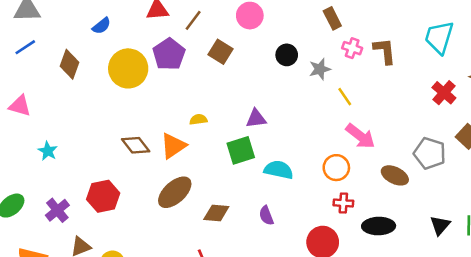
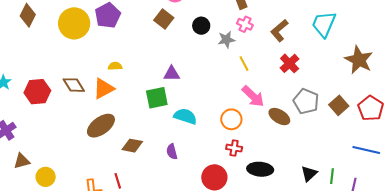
pink cross: (352, 48) -> (245, 24), moved
brown L-shape: (385, 51) -> (279, 31), turned -130
brown square: (220, 52) -> (164, 19), moved
red cross: (444, 93) -> (290, 63), moved
yellow semicircle: (198, 119) -> (115, 66), moved
gray pentagon: (430, 153) -> (306, 101), moved
brown ellipse: (395, 175) -> (279, 117), moved
red hexagon: (103, 196) -> (37, 92), moved

